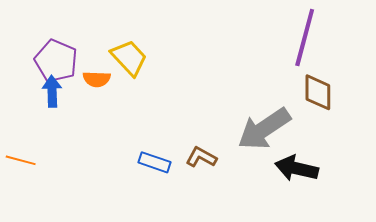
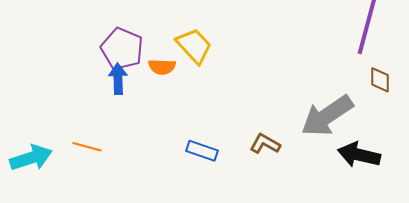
brown diamond: (318, 92) -> (380, 80), size x0.7
blue rectangle: (155, 162) -> (202, 151), moved

